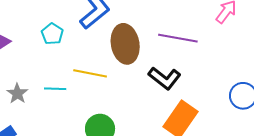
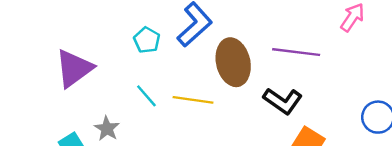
cyan pentagon: (52, 34) -> (147, 40), moved
cyan line: (55, 89) -> (146, 96), moved, turned 50

